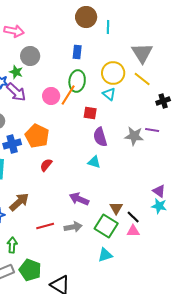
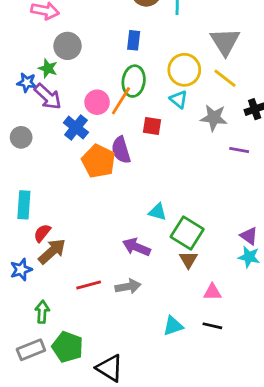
orange pentagon: (37, 136) -> (98, 161), moved
gray star: (134, 136) -> (214, 118), moved
purple semicircle: (100, 137) -> (121, 150), moved
blue cross: (12, 144) -> (76, 127), moved, turned -36
cyan triangle: (94, 162) -> (158, 212), moved
red semicircle: (46, 165) -> (42, 233), moved
black line: (133, 217) -> (212, 326), moved, turned -32
green square: (106, 226) -> (187, 233), moved

